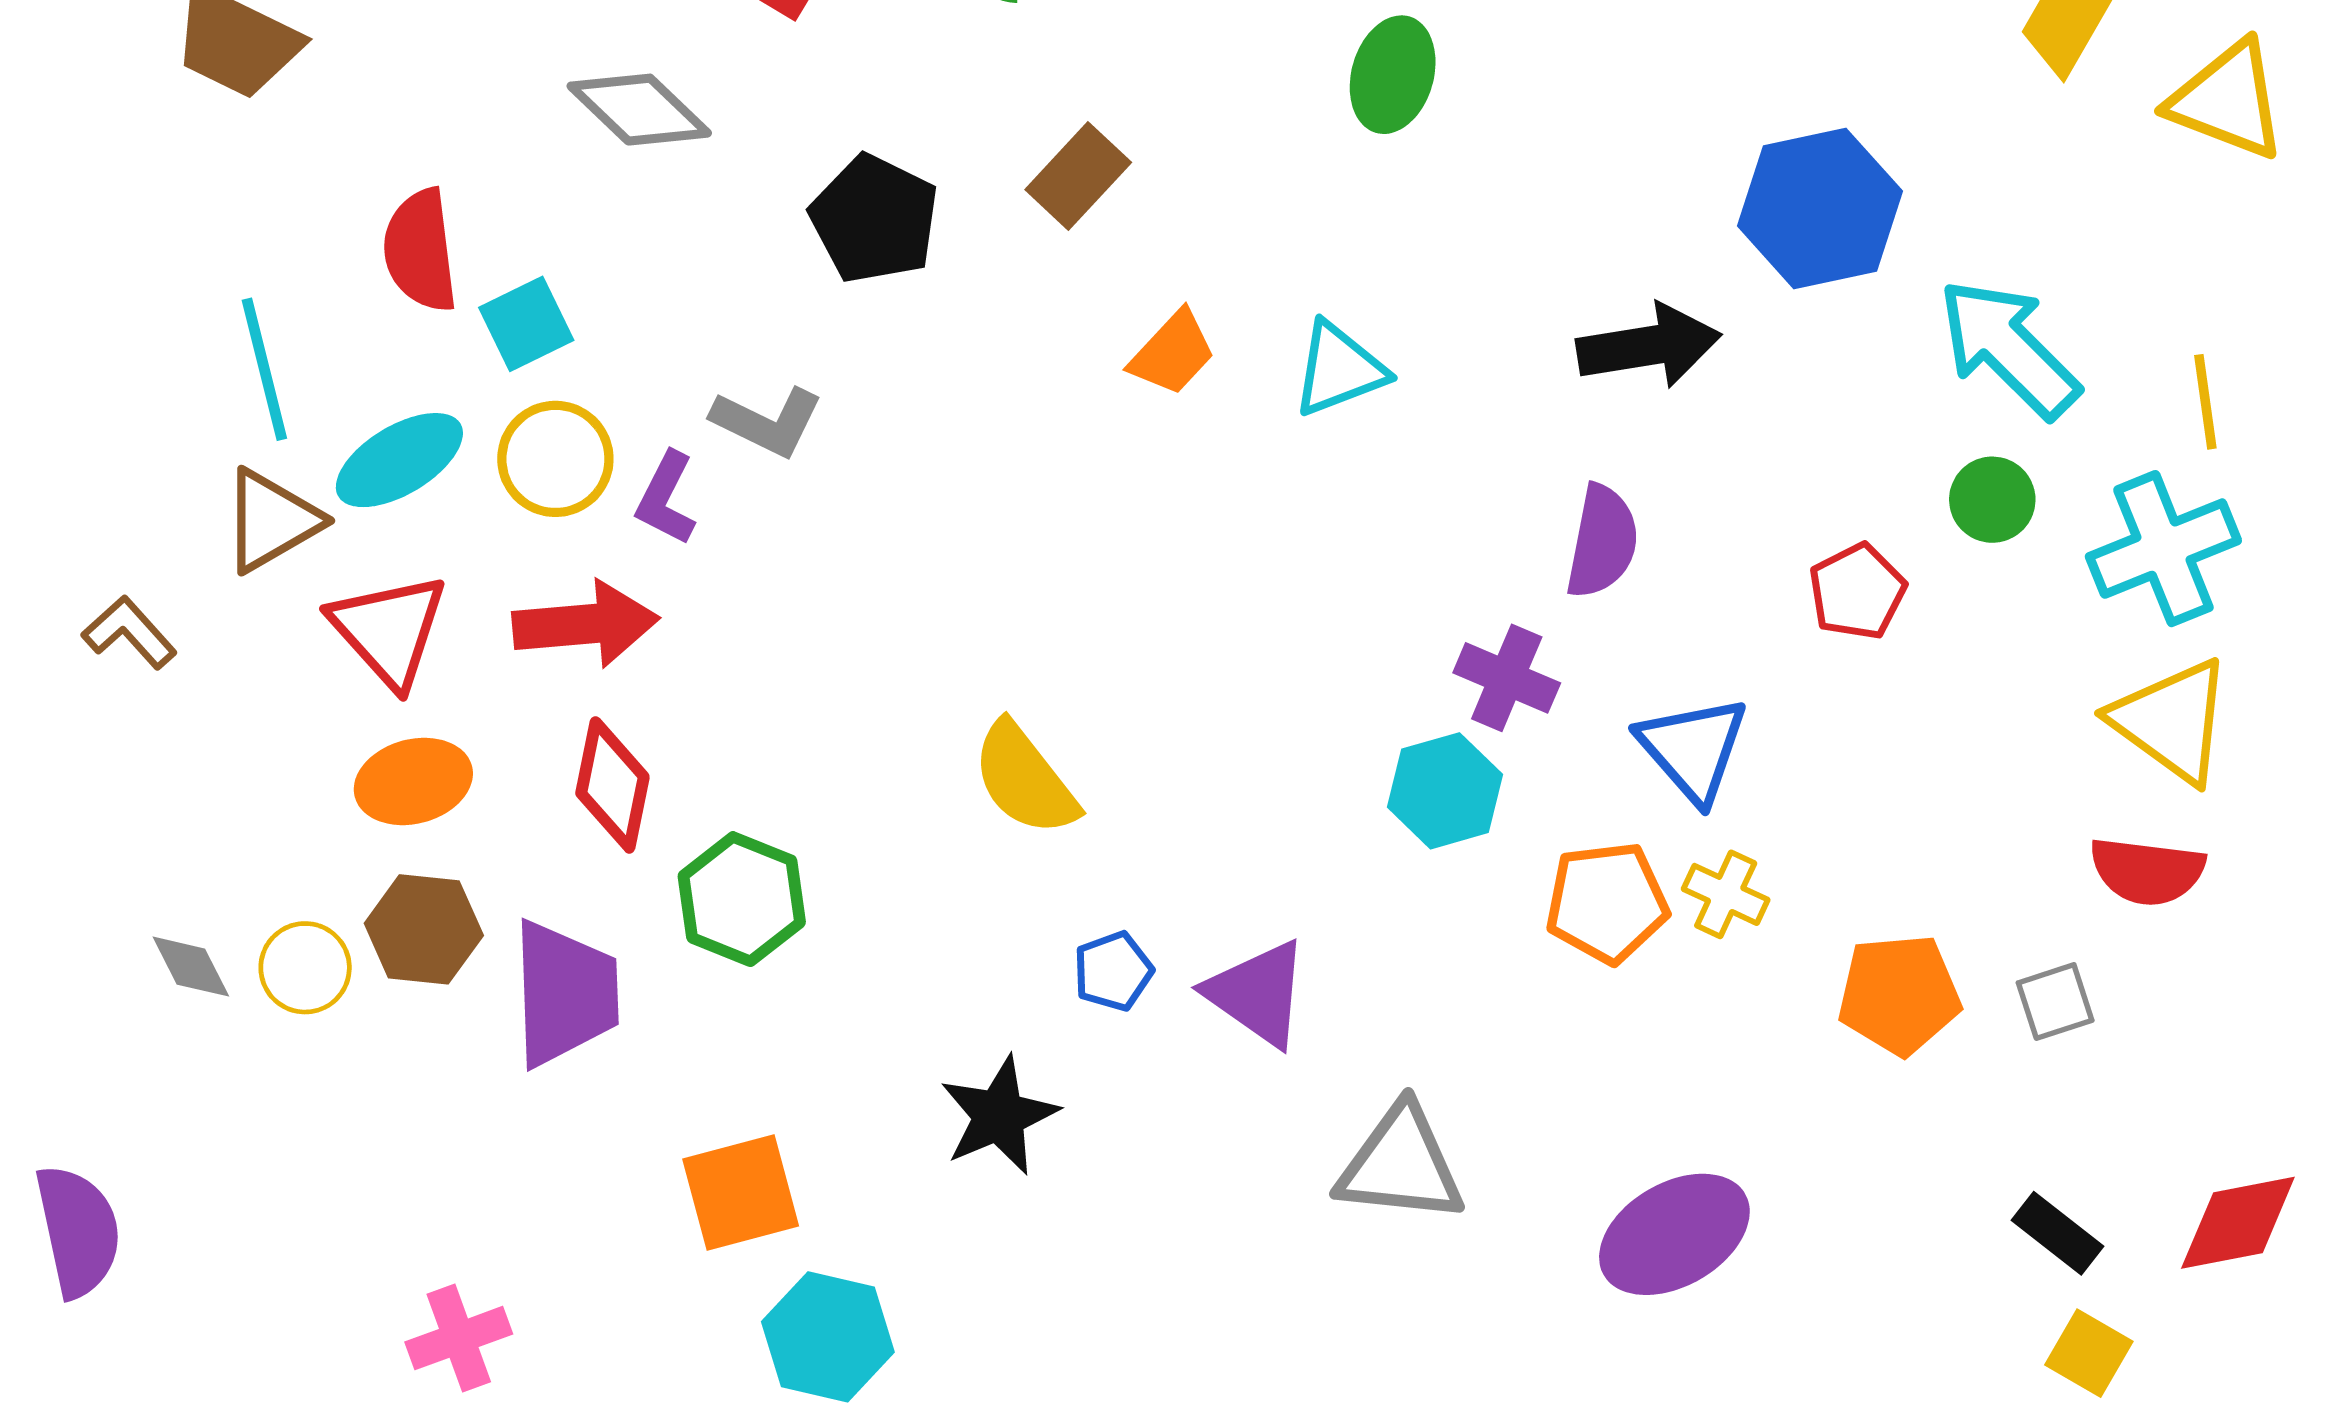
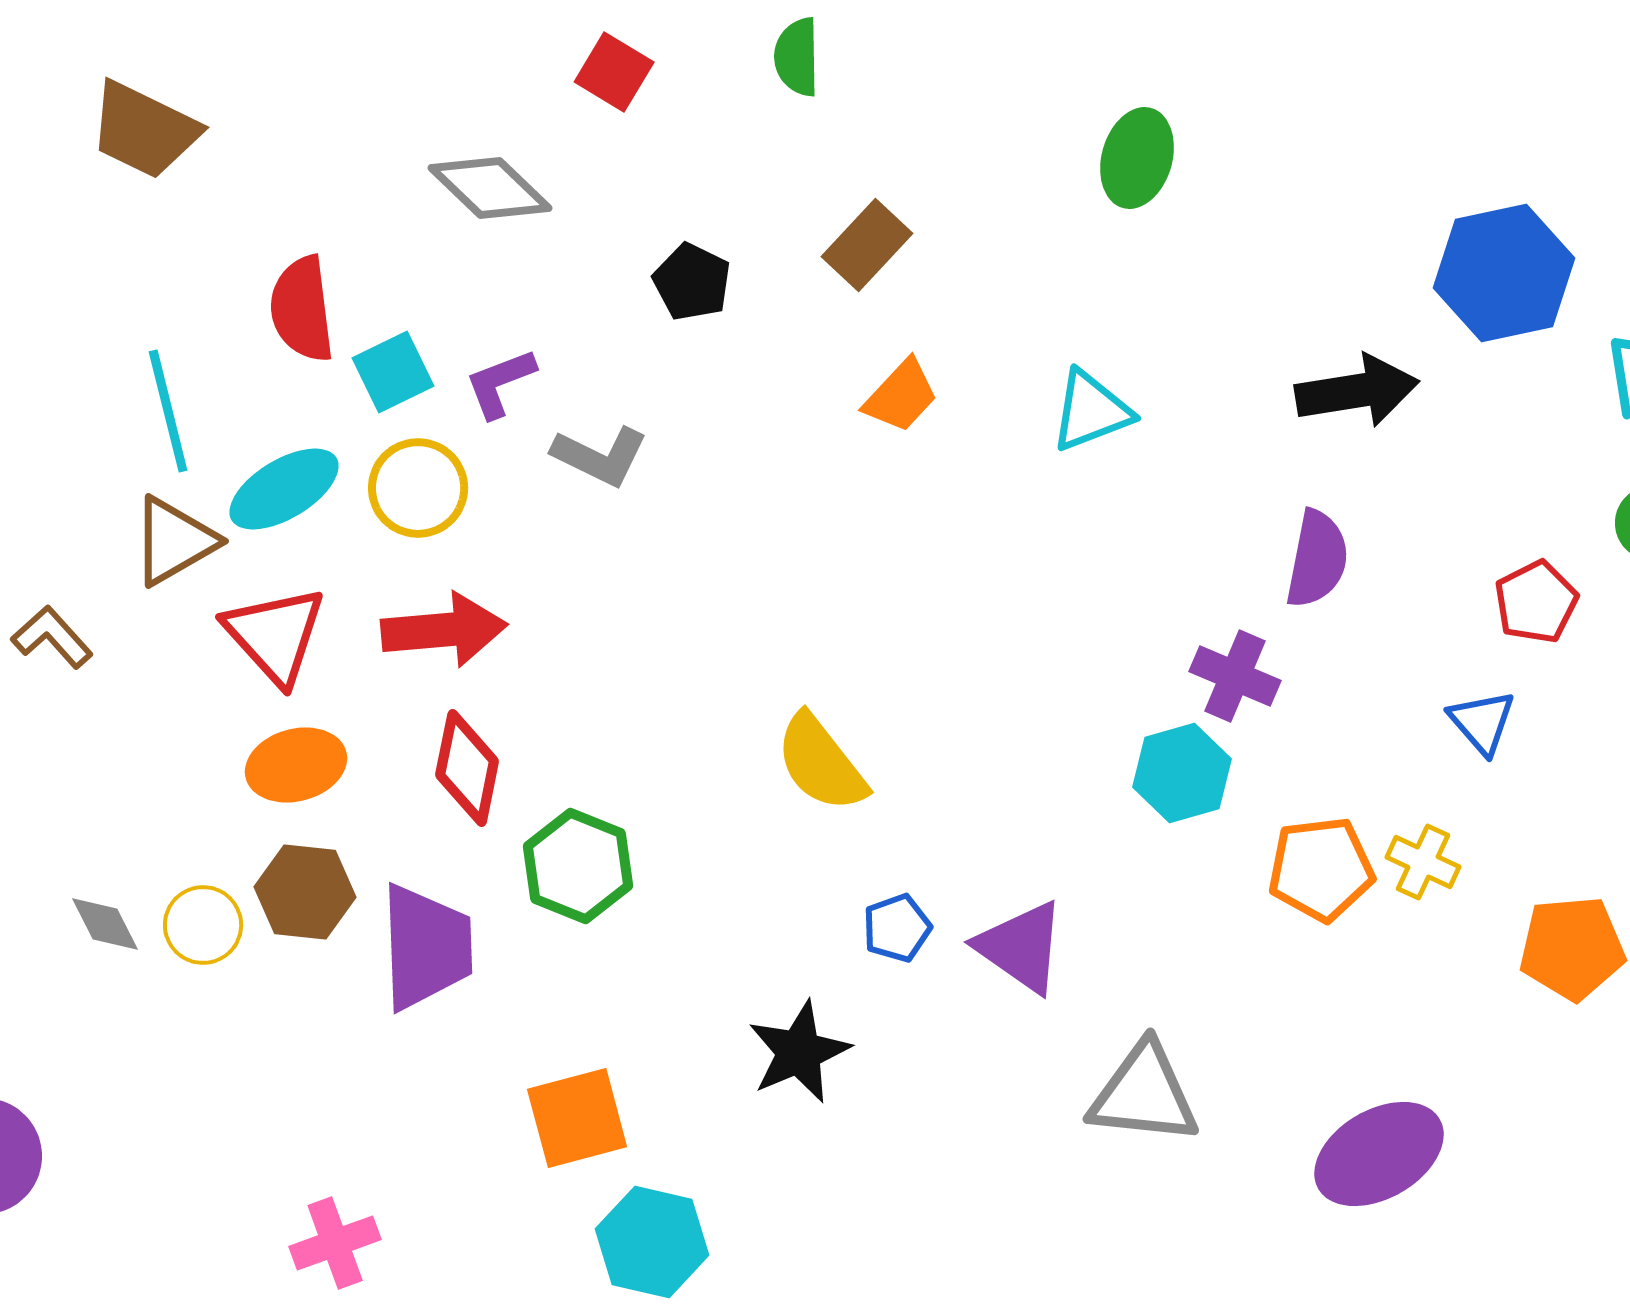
black pentagon: (874, 219) -> (692, 282), size x0.7
orange trapezoid: (1173, 353) -> (901, 396), moved
purple L-shape: (666, 499) -> (500, 383), moved, turned 42
blue triangle: (1693, 749) -> (1482, 722), moved, size x0.7

